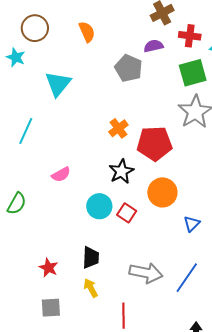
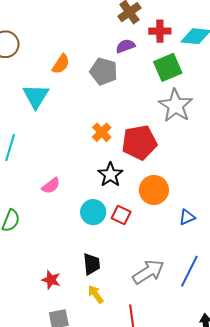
orange semicircle: (87, 32) -> (61, 64), moved, turned 65
blue triangle: (192, 224) -> (187, 217), turned 30
gray arrow: (146, 273) -> (148, 272), turned -36

